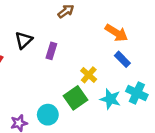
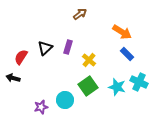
black triangle: (24, 40) -> (45, 48), moved
yellow cross: (89, 75) -> (89, 60), moved

